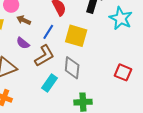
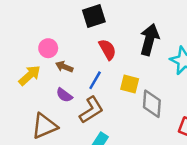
yellow square: (76, 36) -> (130, 84), size x0.7
gray diamond: (72, 68) -> (152, 104), moved

